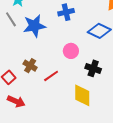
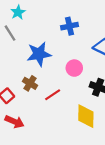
blue star: (34, 26) -> (39, 54), moved

